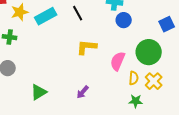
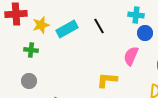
yellow L-shape: (87, 47) -> (107, 80), moved
pink semicircle: (118, 61) -> (131, 56), moved

